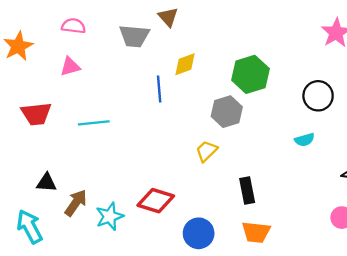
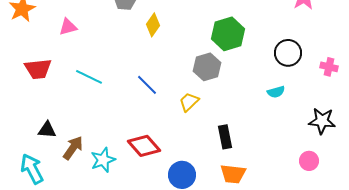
yellow diamond: (185, 64) -> (153, 25), moved, turned -35
blue line: (159, 89) -> (147, 85), moved, turned -40
cyan line: (94, 123) -> (89, 77), turned 32
red diamond: (156, 201) -> (144, 146), turned 32

